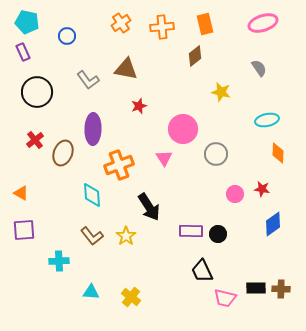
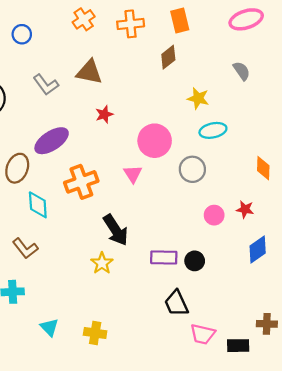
cyan ellipse: (267, 120) -> (213, 130), moved
purple ellipse: (93, 129) -> (52, 141), turned 56
cyan diamond: (92, 195) -> (38, 205), moved
brown L-shape: (92, 236) -> (25, 248), moved
yellow star: (126, 236) -> (102, 263), moved
black rectangle: (256, 288) -> (238, 346), moved
cyan triangle: (91, 292) -> (49, 327), turned 42
yellow cross: (131, 297) -> (95, 333), turned -30

